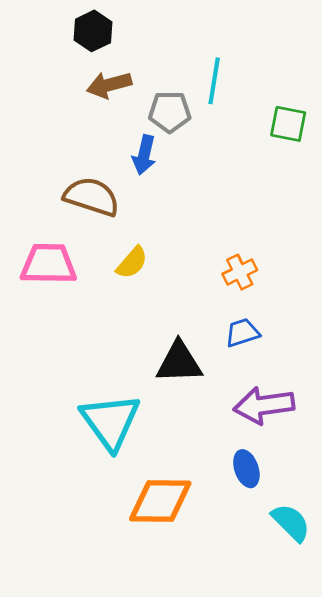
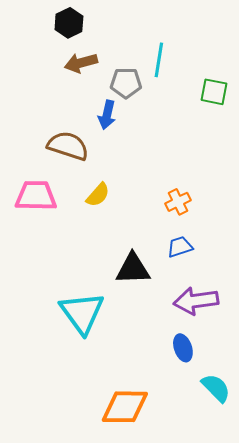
orange diamond: (160, 501) -> (125, 407), moved

